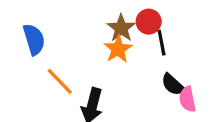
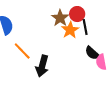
orange star: (118, 49) -> (70, 30), moved

